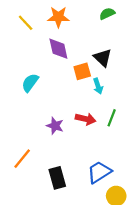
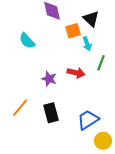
cyan semicircle: (30, 83) -> (27, 41), turned -78
green line: (112, 118) -> (101, 63), moved
black rectangle: (57, 178) -> (51, 113), moved

